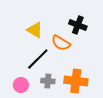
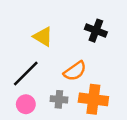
orange semicircle: (61, 43) -> (75, 71), moved, turned -66
black line: (38, 59) -> (26, 74), moved

